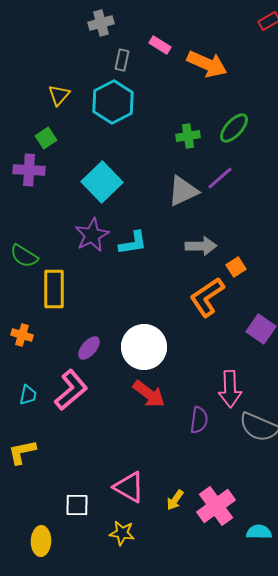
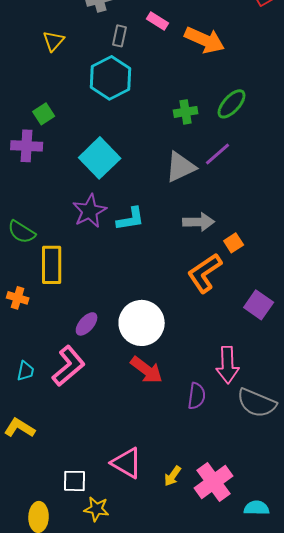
yellow triangle: (59, 95) -> (54, 41), moved
orange cross: (22, 335) -> (18, 298), moved
yellow L-shape: (22, 452) -> (20, 428), turned 44
yellow star: (122, 533) -> (97, 509), moved

